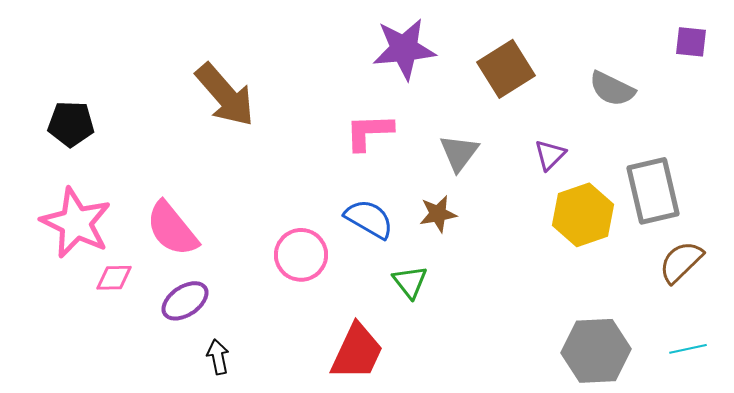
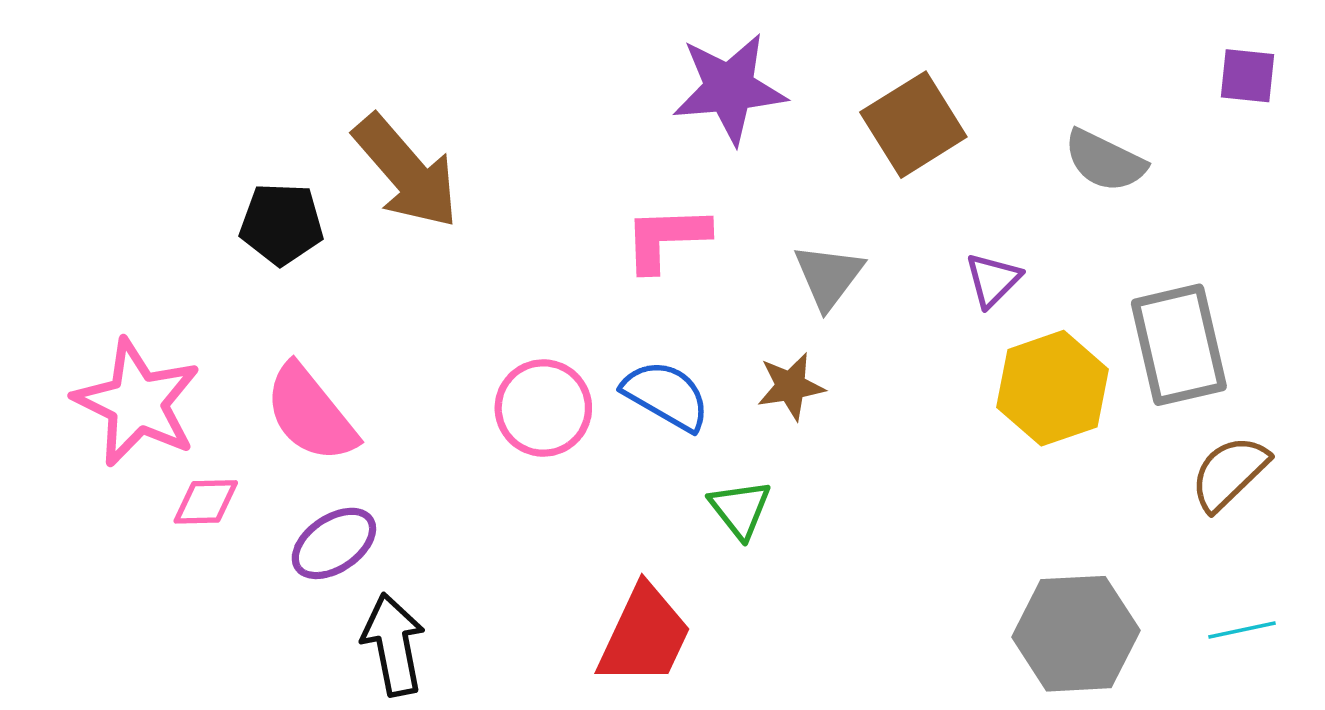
black pentagon: (71, 124) -> (282, 224), moved
pink circle: (301, 255) -> (543, 408), moved
black arrow: (218, 357) -> (393, 645), size x1.6

